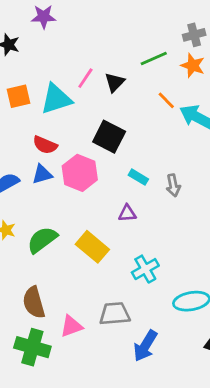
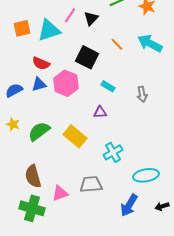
orange line: (166, 100) -> (117, 44), moved
gray arrow: (173, 185) -> (142, 94), moved
blue arrow: (145, 346) -> (129, 205), moved

